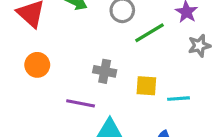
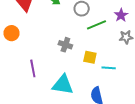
orange circle: (37, 65) -> (12, 33), moved
purple line: (81, 103) -> (33, 68), moved, turned 60

